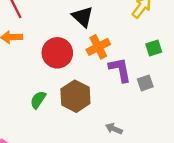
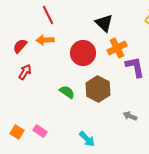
green semicircle: (38, 100) -> (67, 92), turned 91

